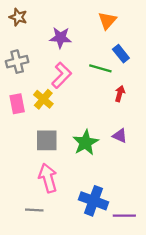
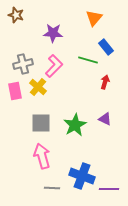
gray cross: (17, 62) -> (23, 64), moved
gray line: (34, 210) -> (52, 188), moved

